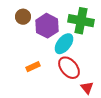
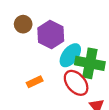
green cross: (81, 21) -> (90, 63), moved

